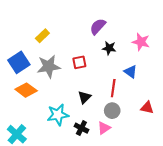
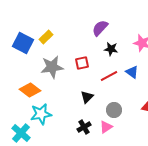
blue square: (19, 62) -> (23, 43), moved, turned -30
red line: (113, 88) -> (109, 76), moved, turned 54
cyan star: (58, 115) -> (41, 114), moved
black cross: (81, 128) -> (84, 127), turned 32

